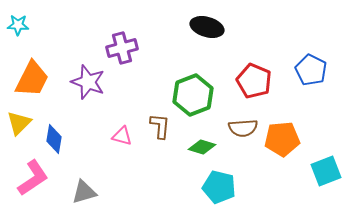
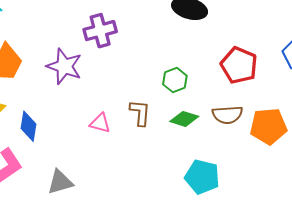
green hexagon: (193, 95) -> (175, 80), size x0.6
green diamond: (202, 147) -> (184, 119), moved

